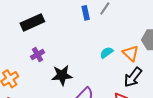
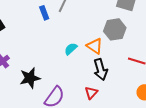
black arrow: (133, 77) -> (100, 69), turned -45

